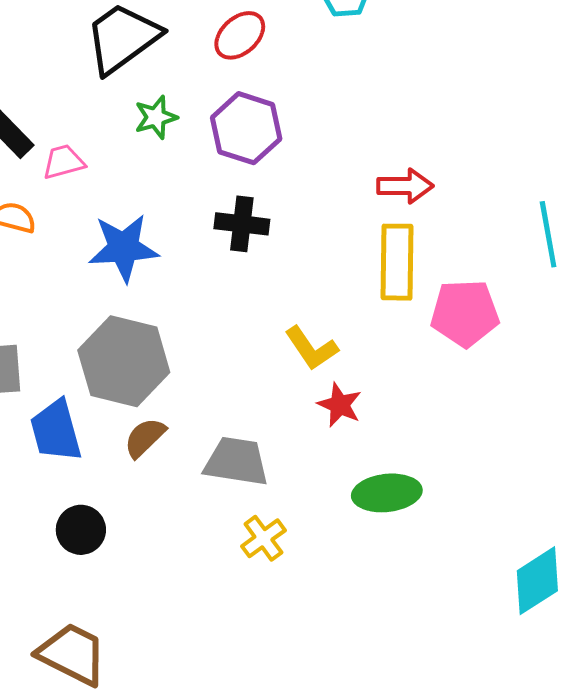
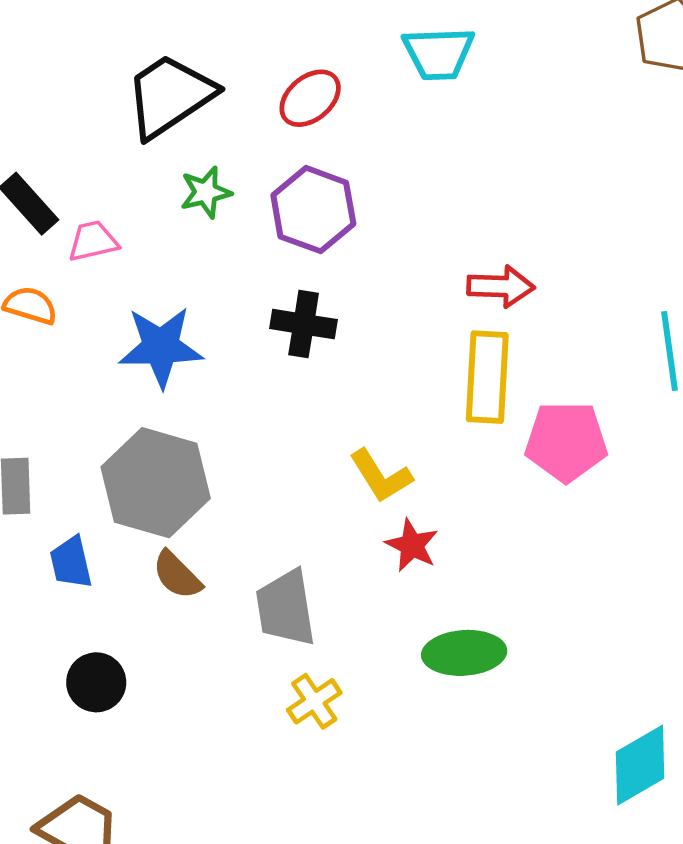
blue trapezoid: (56, 431) -> (71, 562), size x0.7
brown semicircle: (145, 438) -> (177, 575), turned -93
gray trapezoid: (236, 461) -> (286, 608), turned -110

